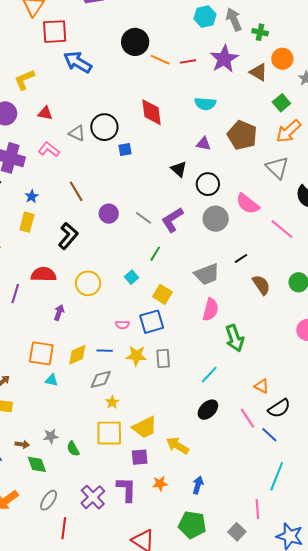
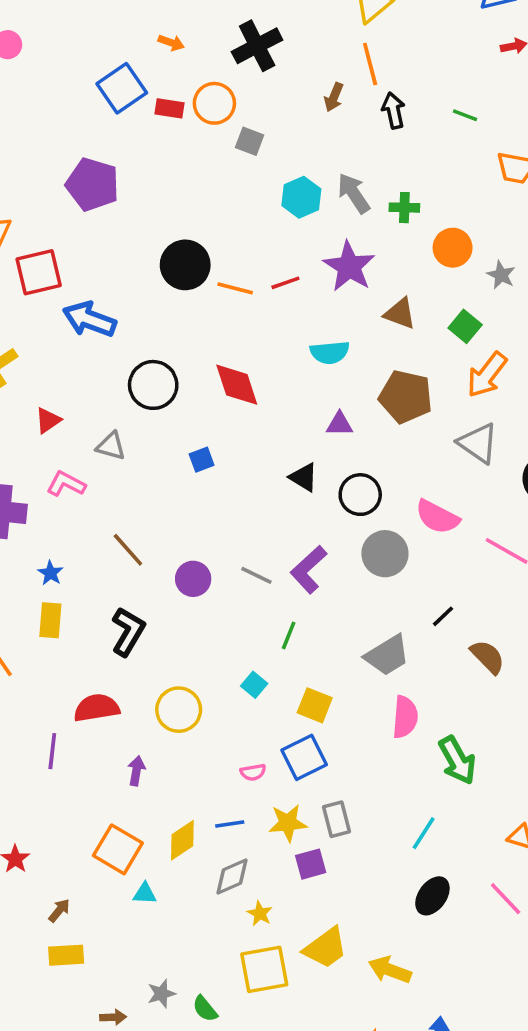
brown triangle: (258, 72) -> (400, 314), moved
red triangle: (45, 113) -> (48, 420), turned -35
black circle: (104, 127) -> (153, 385), moved
orange square: (41, 353) -> (118, 849), turned 32
purple square: (140, 457) -> (311, 864), moved

